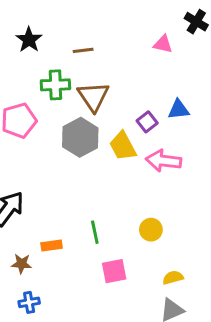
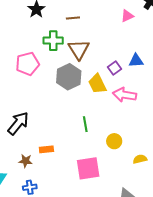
pink triangle: (163, 44) -> (127, 16), turned -40
green line: (95, 232) -> (85, 124), moved
pink square: (114, 271) -> (88, 168), size x1.4
yellow semicircle: (173, 278) -> (140, 159), moved

